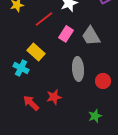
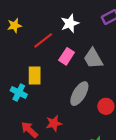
yellow rectangle: (36, 52) -> (35, 75), turned 48
gray ellipse: (78, 69) -> (79, 94), turned 35

